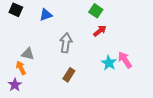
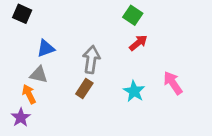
blue triangle: (46, 15) -> (46, 48), moved
cyan star: (109, 63) -> (134, 91), moved
brown rectangle: (69, 75) -> (84, 88), moved

